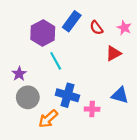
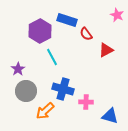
blue rectangle: (72, 21) -> (67, 20), turned 72
red semicircle: (96, 28) -> (86, 34), moved
pink star: (124, 28) -> (117, 15), moved
blue triangle: (120, 95) -> (110, 116), moved

